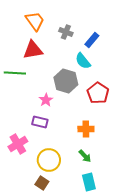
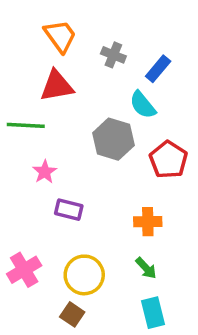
pink star: (46, 100) -> (45, 172), moved
pink cross: (18, 144) -> (24, 270), moved

